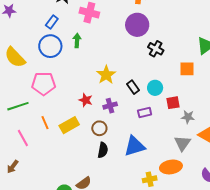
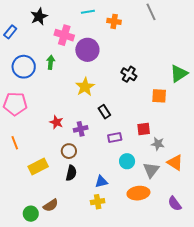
blue rectangle: (52, 22) -> (10, 32), moved
purple circle: (137, 25) -> (87, 50), moved
yellow star: (106, 75) -> (85, 87), moved
cyan circle: (155, 88) -> (127, 161), moved
yellow rectangle: (69, 125) -> (38, 166), moved
blue triangle: (135, 146) -> (101, 182), moved, size x0.6
yellow cross: (150, 179) -> (98, 202), moved

